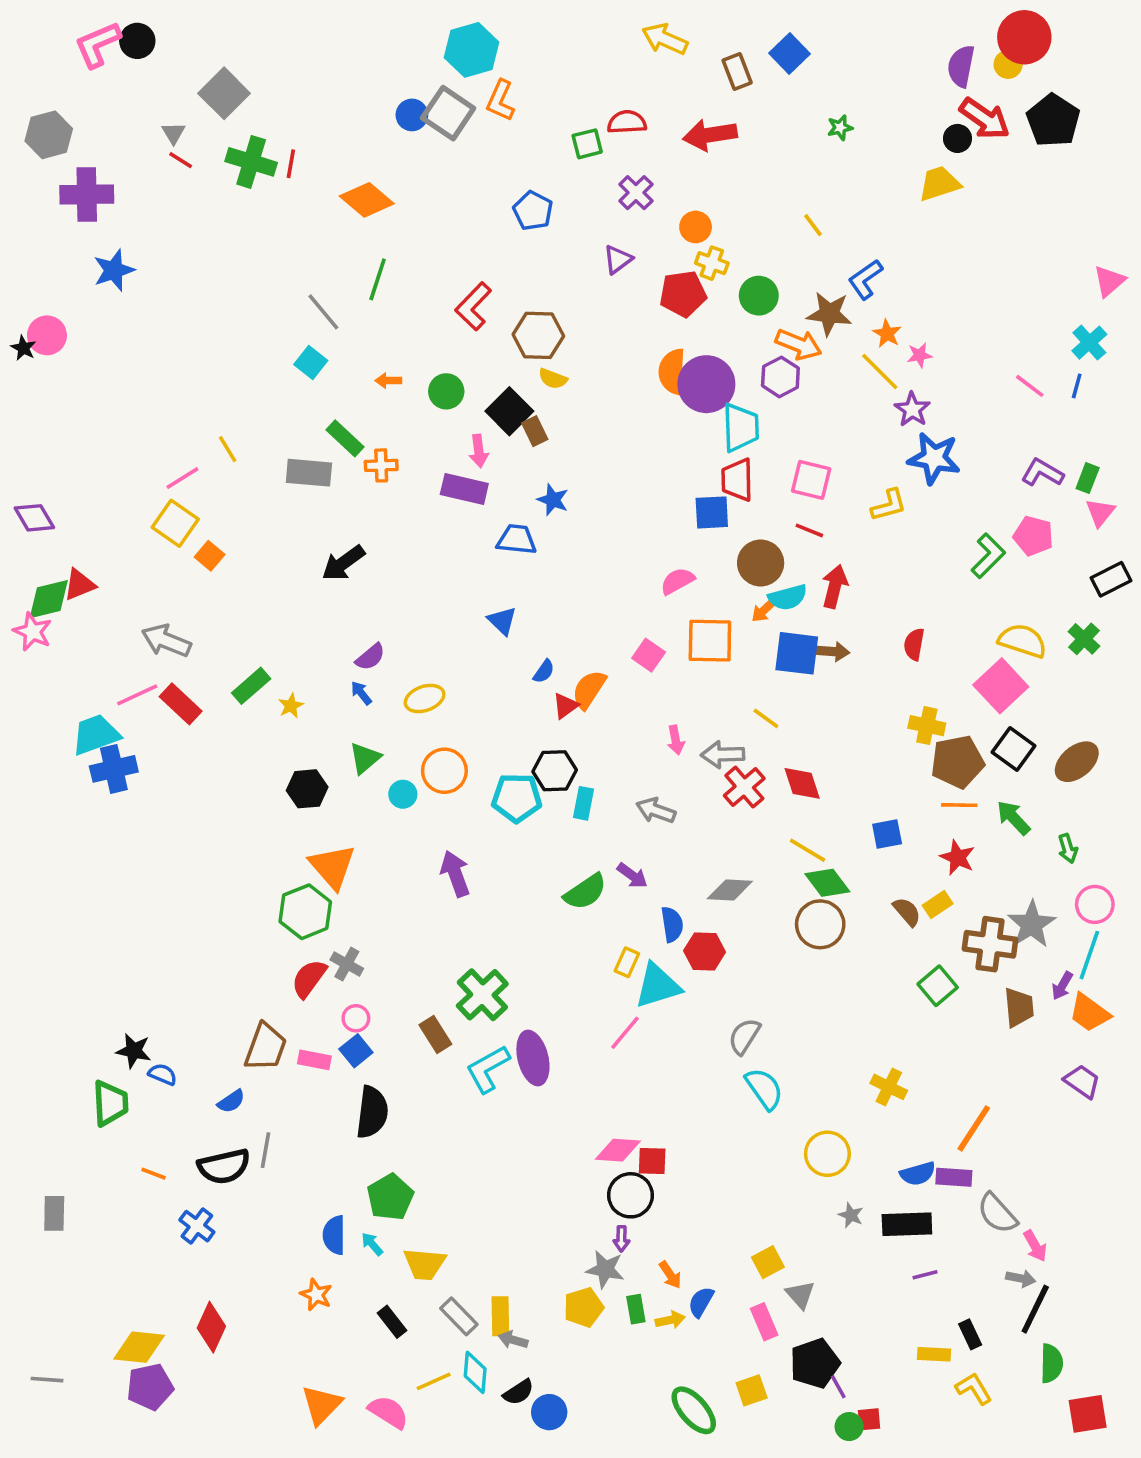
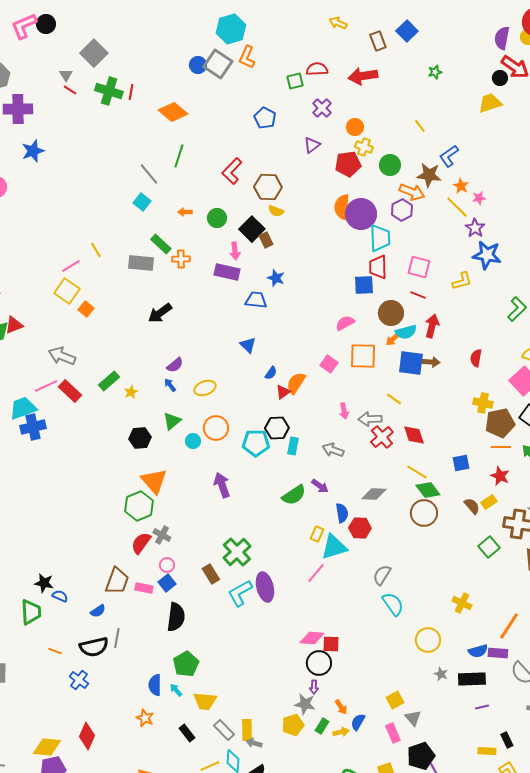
yellow arrow: (665, 39) -> (338, 23), size x0.7
green rectangle: (636, 1309) -> (322, 726), turned 42

